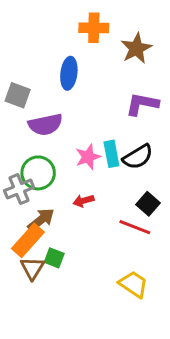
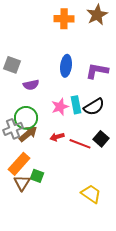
brown star: (136, 48) -> (97, 15), moved
blue ellipse: (69, 73) -> (66, 66), moved
purple semicircle: (45, 125) -> (31, 85), size x0.7
brown arrow: (41, 220) -> (28, 134), moved
red line: (135, 227) -> (80, 144), moved

